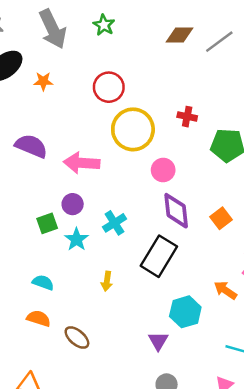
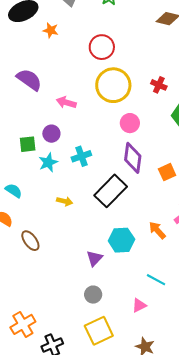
pink arrow: (82, 163) -> (66, 102), size x0.7
yellow arrow: (107, 281) -> (65, 201), turned -98

